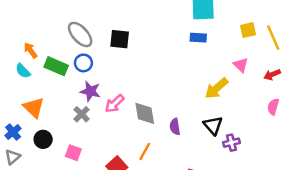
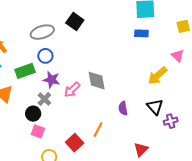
gray ellipse: (80, 34) -> (42, 32), turned -65
black square: (120, 39) -> (75, 22), moved, turned 30
green rectangle: (56, 66) -> (25, 71), moved, turned -42
gray diamond: (145, 113) -> (97, 81), moved
black circle: (43, 139) -> (33, 114), moved

